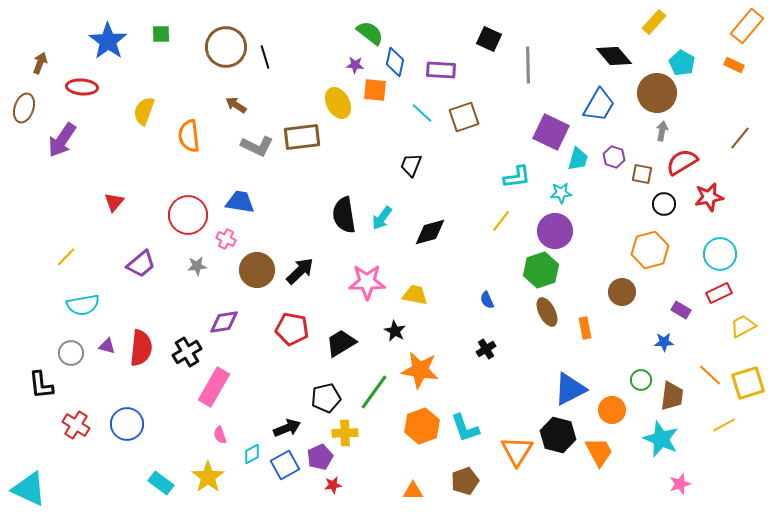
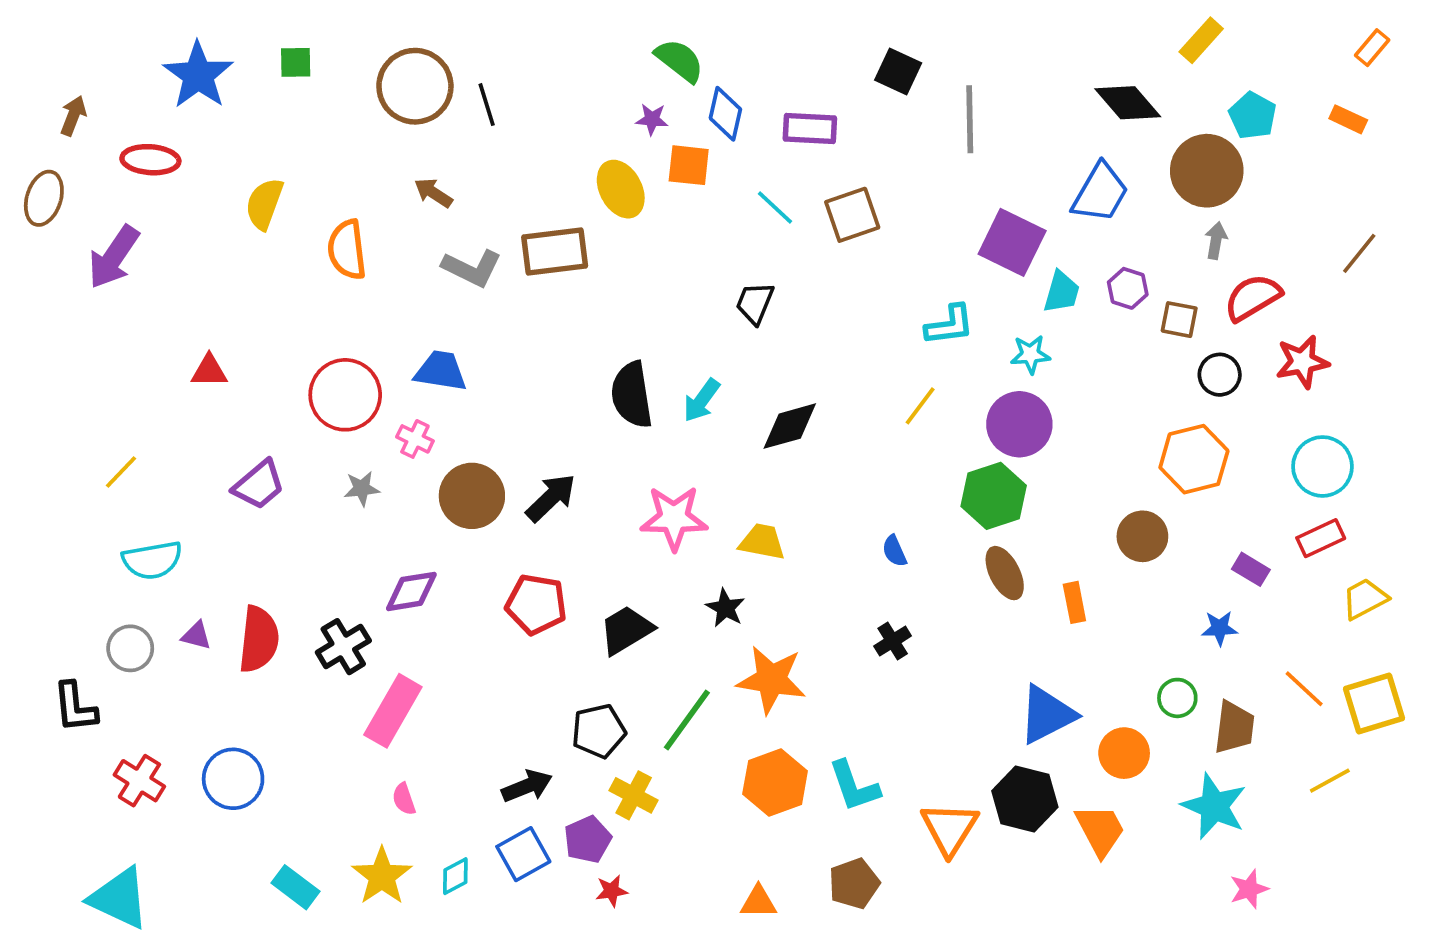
orange rectangle: (747, 26) -> (1372, 48), size x0.6
red triangle: (114, 202) -> (209, 371), turned 50
yellow cross: (345, 433) -> (634, 795), turned 30
cyan diamond: (252, 454) -> (455, 876), moved
cyan triangle: (29, 489) -> (119, 898), moved

